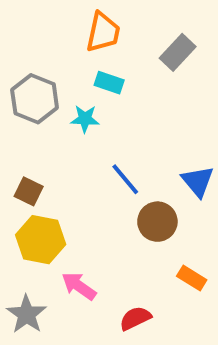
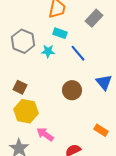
blue line: (125, 179) -> (78, 53), moved
brown circle: (157, 222) -> (72, 90), moved

